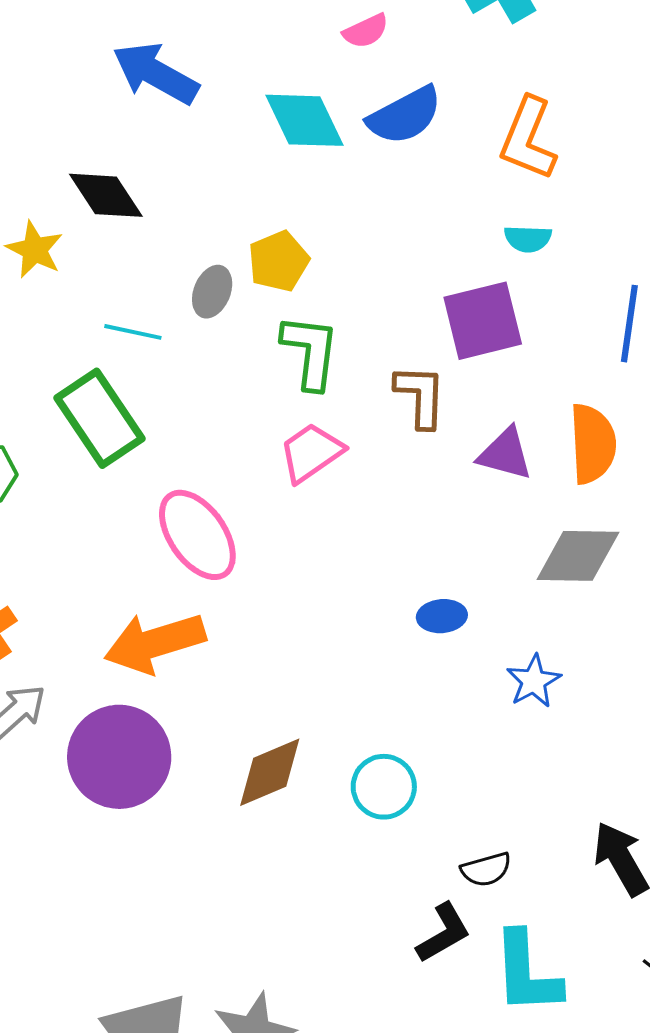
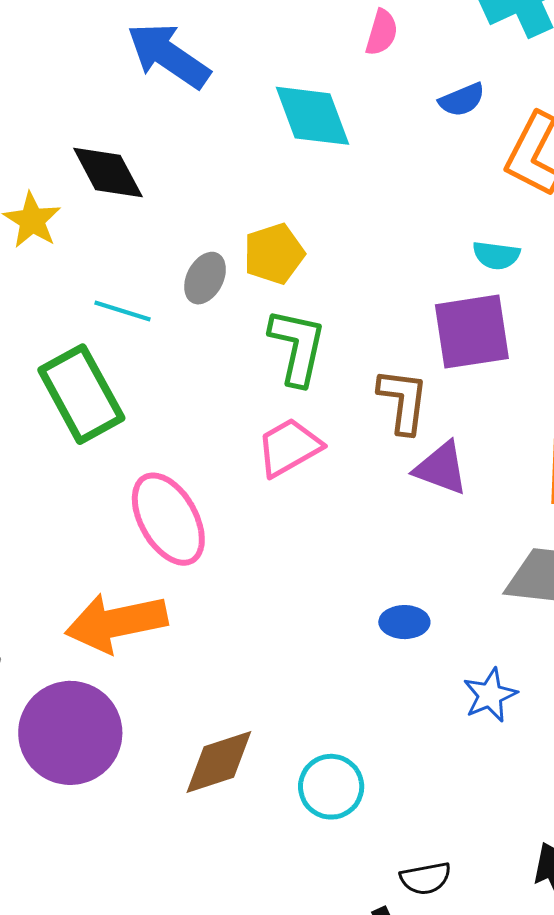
pink semicircle: (366, 31) -> (382, 32), turned -54
blue semicircle: (405, 115) -> (462, 100), moved, size x0.6
cyan semicircle: (528, 239) -> (496, 255), moved
purple triangle: (505, 454) -> (441, 468), moved

